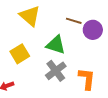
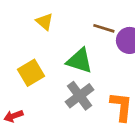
yellow triangle: (30, 16) -> (45, 22), size x0.6

